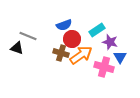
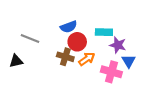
cyan rectangle: (97, 30) -> (104, 32), turned 35
black triangle: (17, 48) -> (16, 61), moved, turned -32
orange arrow: (81, 55) -> (87, 59), size x0.7

